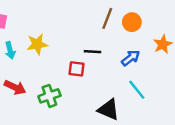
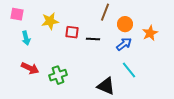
orange circle: (132, 22) -> (125, 24), moved
yellow star: (37, 44) -> (50, 21), moved
red square: (77, 69) -> (72, 32), moved

